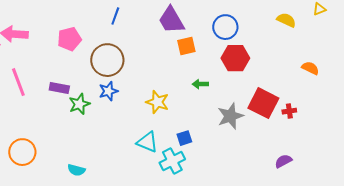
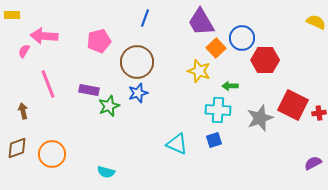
blue circle: (225, 27) -> (242, 38), moved
orange square: (186, 46) -> (216, 48), turned -30
yellow star: (157, 102) -> (199, 71), moved
cyan cross: (172, 161) -> (218, 110), moved, turned 30

